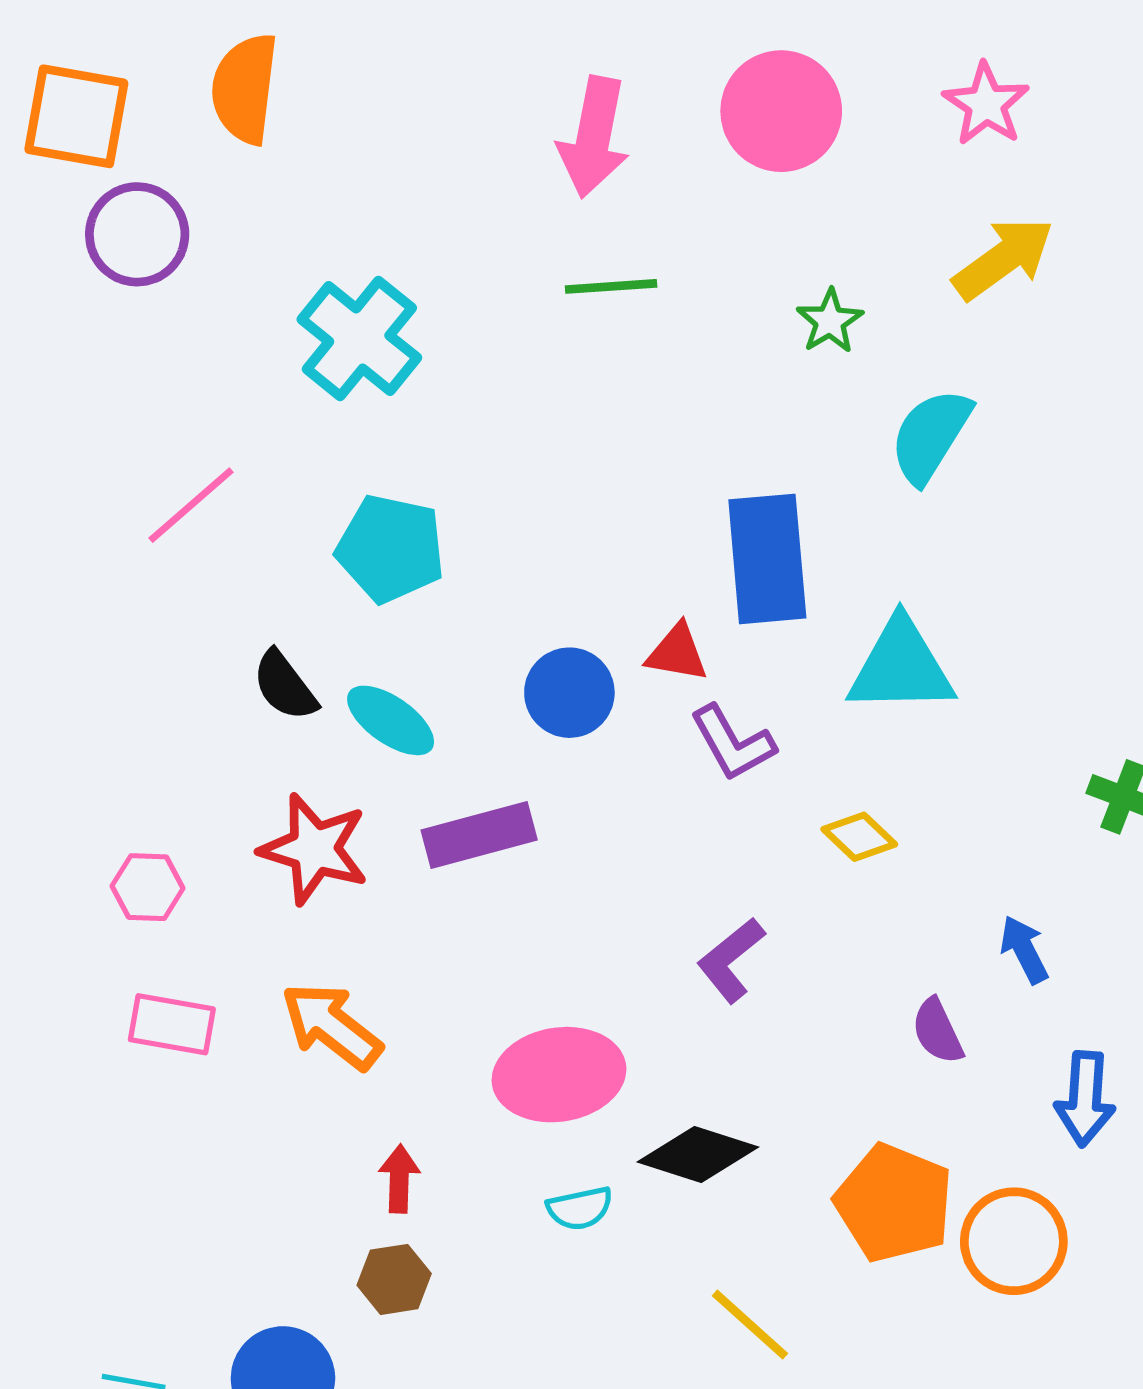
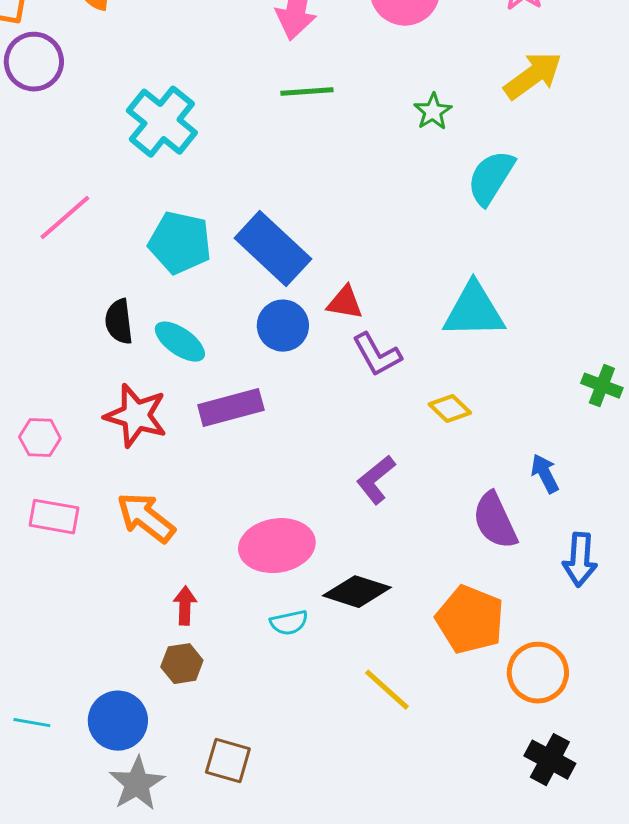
blue rectangle: (767, 559) -> (273, 249), moved, turned -42
black semicircle: (285, 686) -> (119, 322), turned 30
purple semicircle: (937, 1031) -> (495, 521), size x1.5
orange circle: (1014, 1241) -> (538, 673), moved

